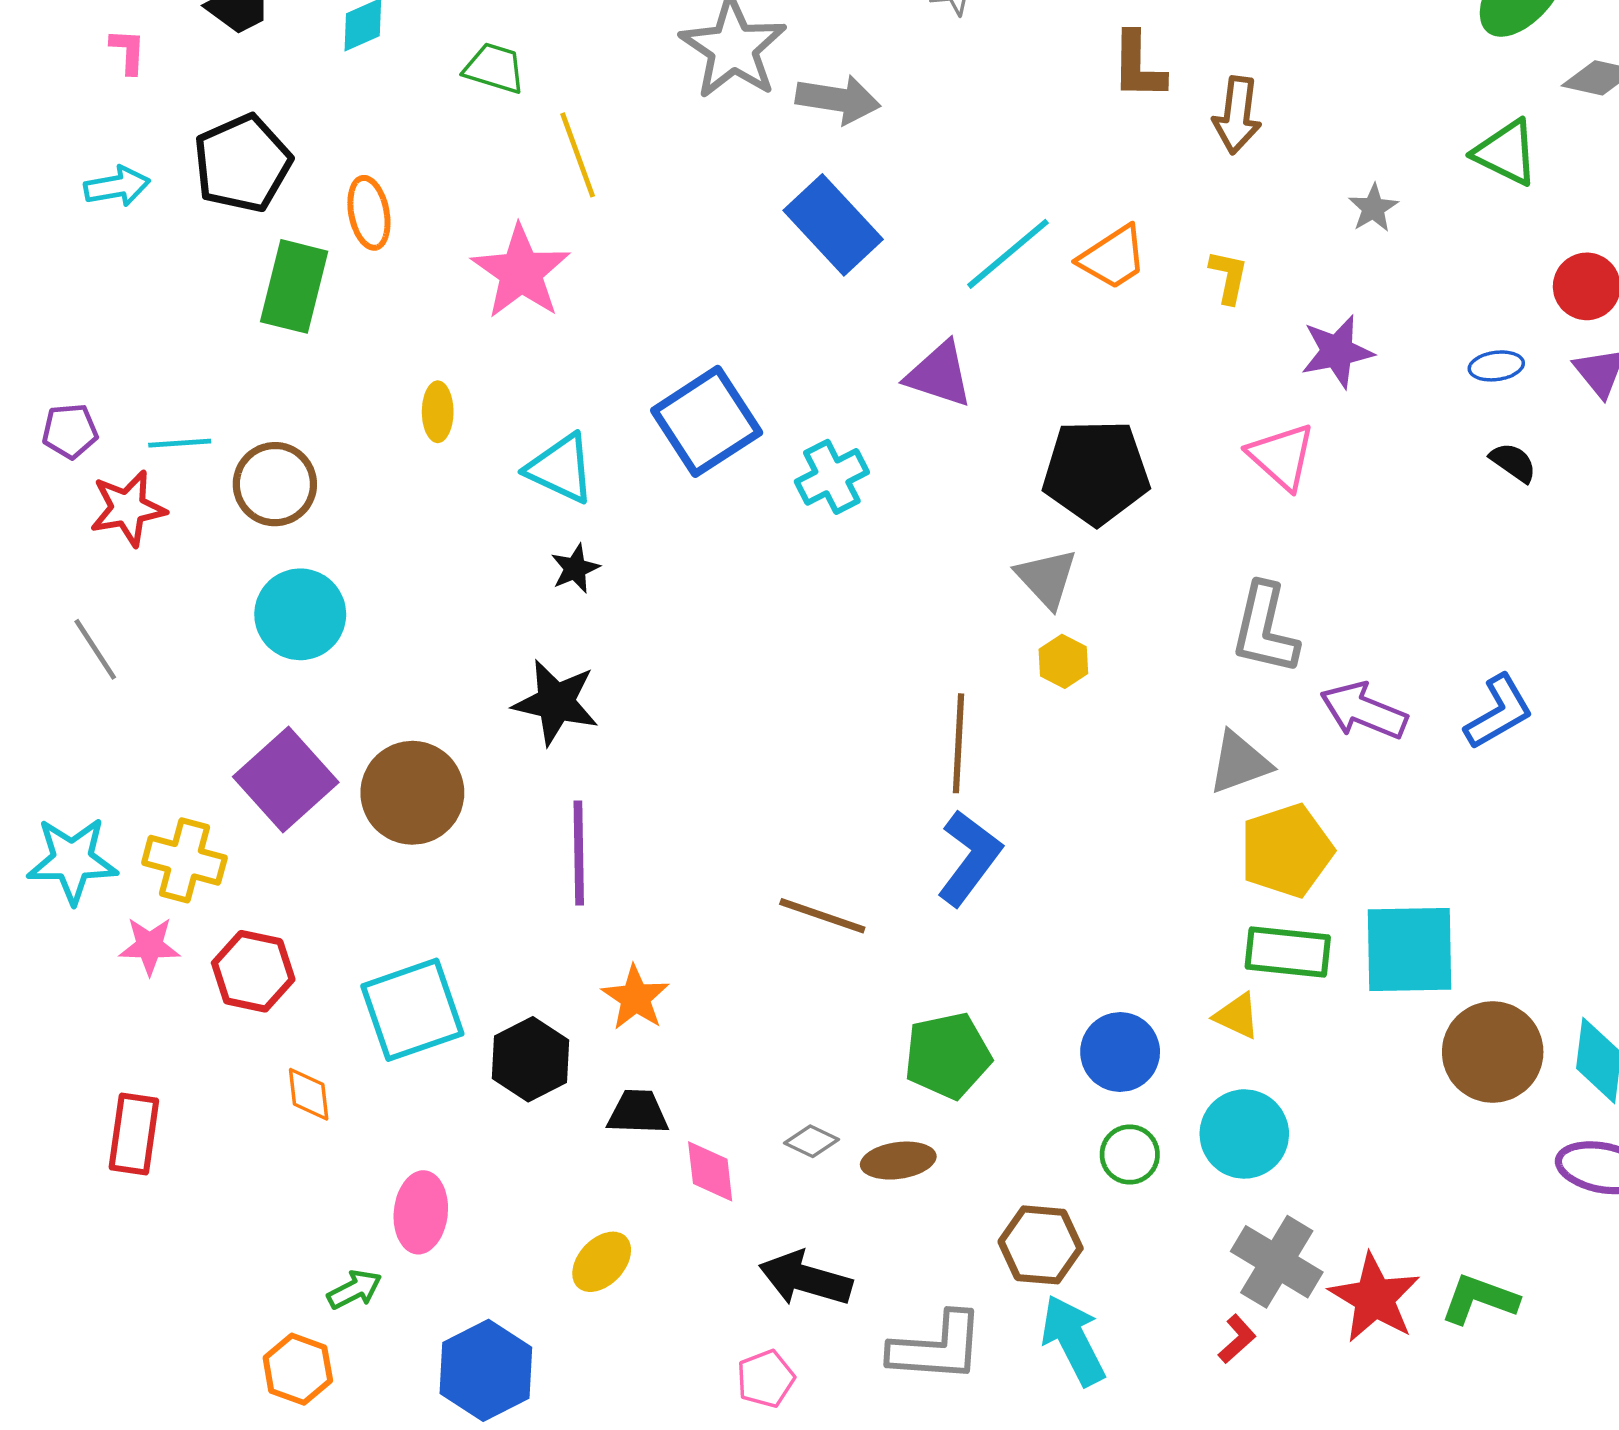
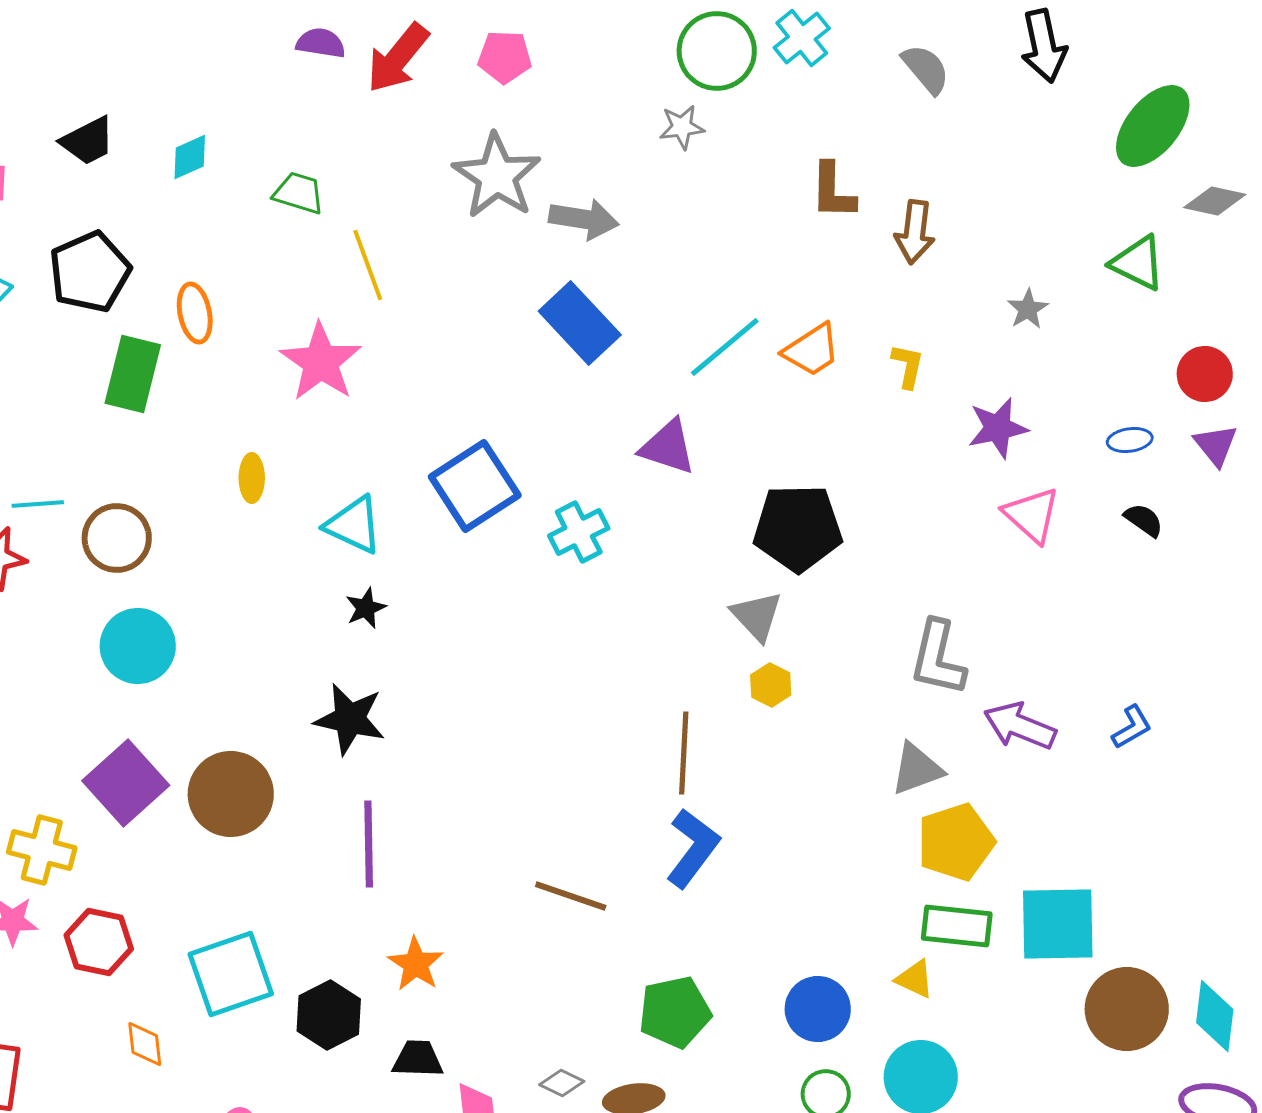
pink triangle: (1282, 456) -> (1032, 515), moved
blue L-shape: (1499, 712) -> (1132, 727), size x0.7

